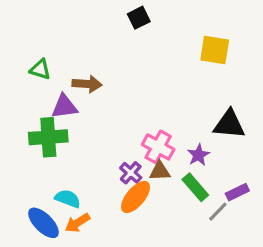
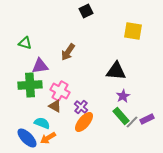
brown arrow: (87, 84) -> (68, 52), moved, turned 120
black triangle: (229, 124) -> (116, 71), moved
pink cross: (158, 147) -> (60, 91), moved
brown triangle: (160, 171) -> (55, 106), moved, turned 32
gray line: (218, 212) -> (132, 122), moved

